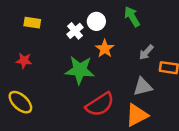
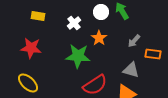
white circle: (96, 21) -> (101, 12), moved
red star: (24, 61) -> (31, 48), size x1.5
gray triangle: (143, 87) -> (131, 70), turned 30

